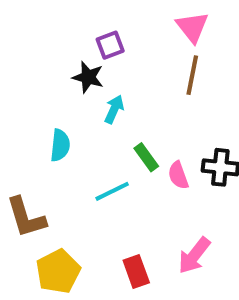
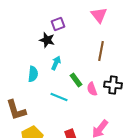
brown line: (192, 75) -> (101, 51), moved
cyan arrow: (114, 109) -> (56, 63), moved
cyan line: (112, 191) -> (59, 97), turned 48

